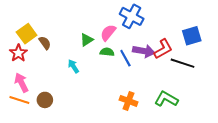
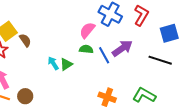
green triangle: (87, 40) -> (66, 64), moved
red L-shape: (163, 49) -> (141, 15), moved, turned -30
purple arrow: (144, 51) -> (122, 48), turned -45

